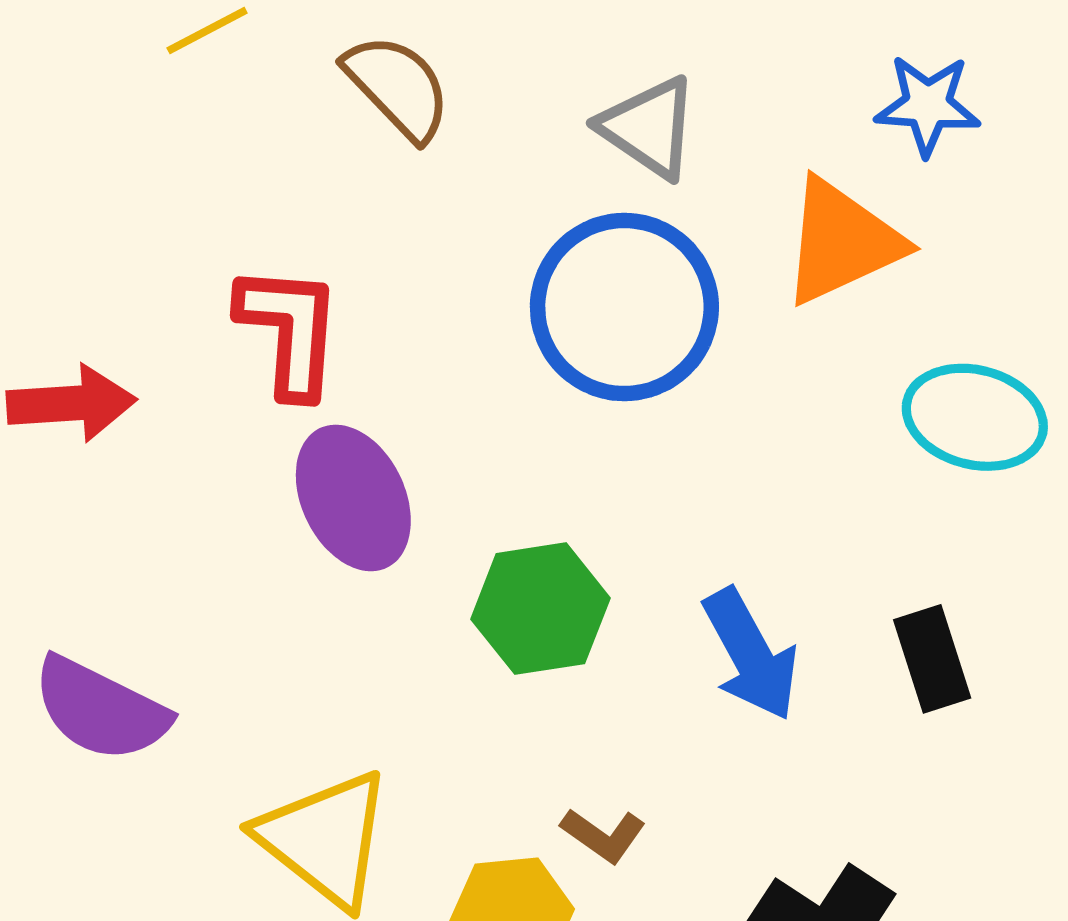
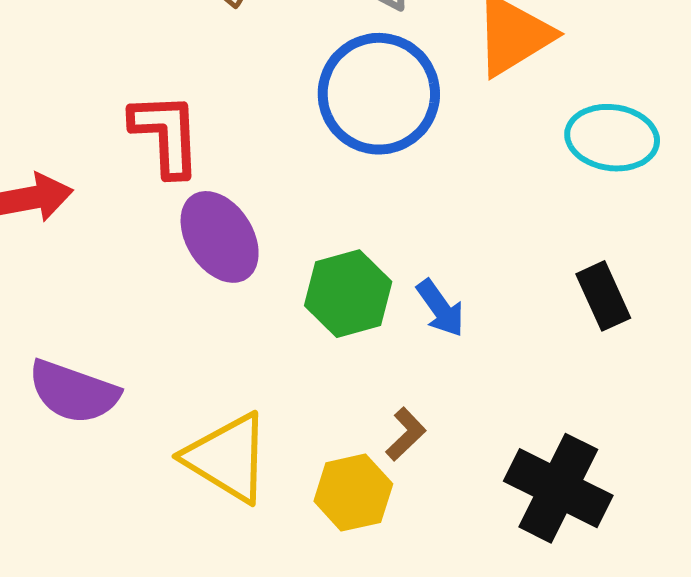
blue arrow: (751, 655) -> (440, 308), moved, size x0.7
brown L-shape: (603, 835) -> (406, 434), turned -72

